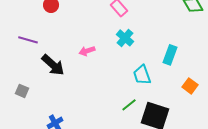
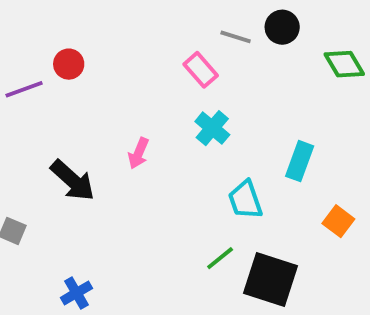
purple line: (28, 40) -> (24, 89), moved, turned -36
pink arrow: (87, 51) -> (139, 153), turned -49

